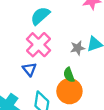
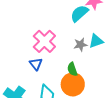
cyan semicircle: (40, 16) -> (79, 13), moved

